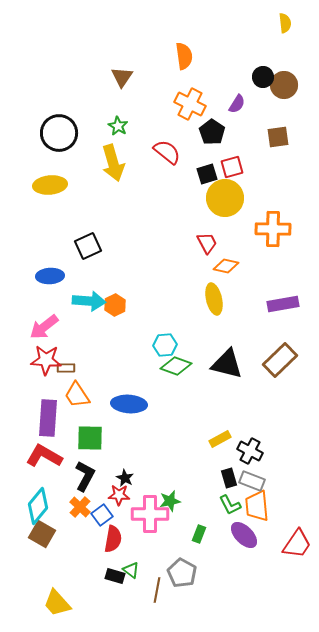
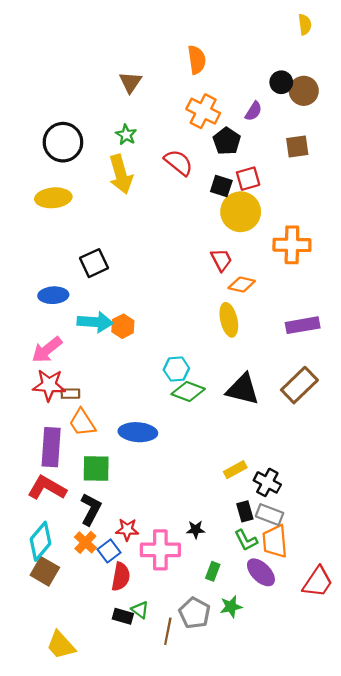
black square: (207, 174) -> (221, 186), turned 35
black star: (125, 478) -> (196, 530), moved, turned -30
green star: (170, 501) -> (231, 607), moved

